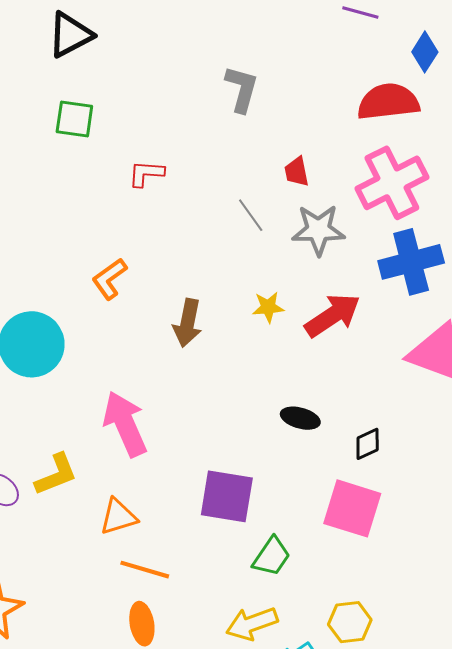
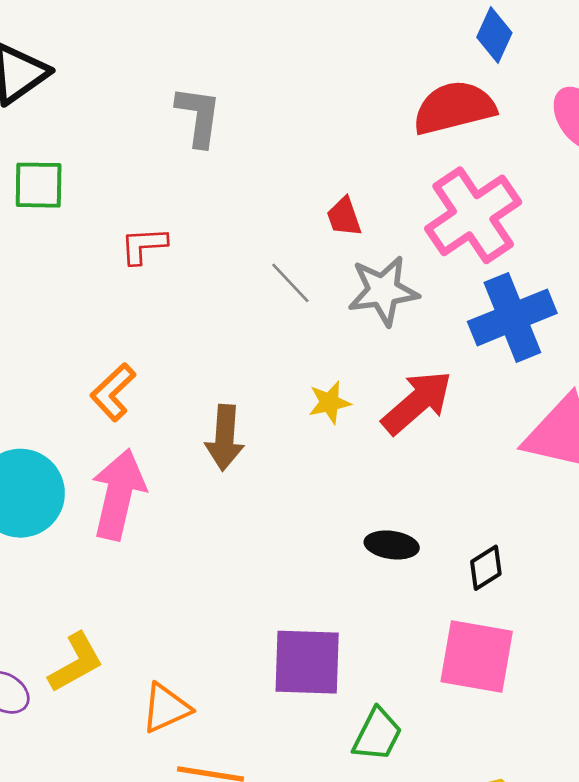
gray L-shape: (242, 89) -> (199, 116), moved
pink arrow: (125, 424) -> (119, 494), moved, turned 44

